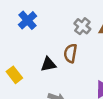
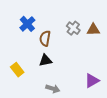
brown semicircle: (70, 53) -> (45, 38), moved

